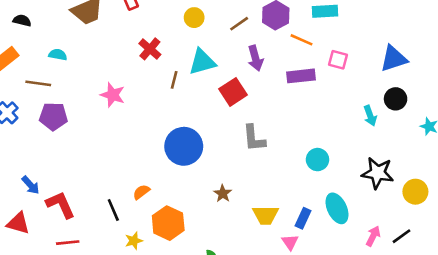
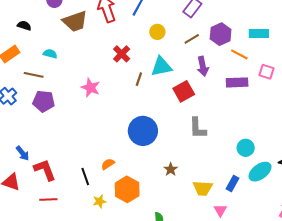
cyan ellipse: (337, 208) -> (260, 172), moved, turned 75
blue rectangle: (303, 218) -> (232, 184), moved

